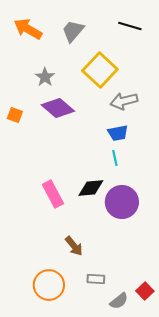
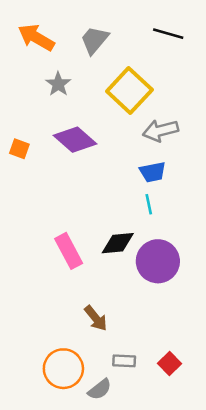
gray star: (45, 77) -> (58, 84), moved
red square: (145, 291) -> (169, 363), moved
gray semicircle: (119, 301) -> (100, 389), moved

